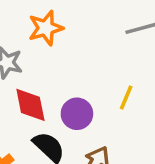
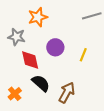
purple circle: (77, 114) -> (55, 47), moved

